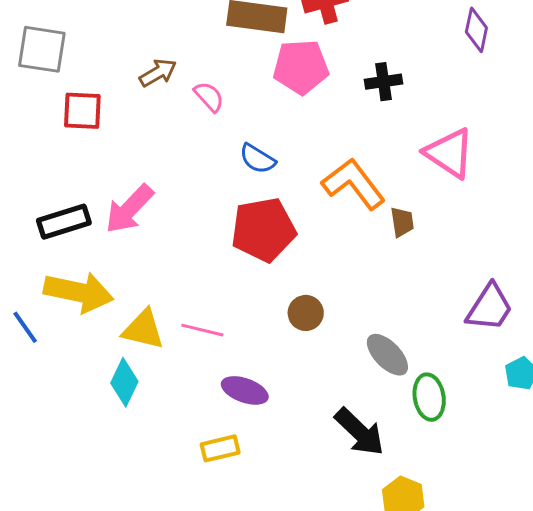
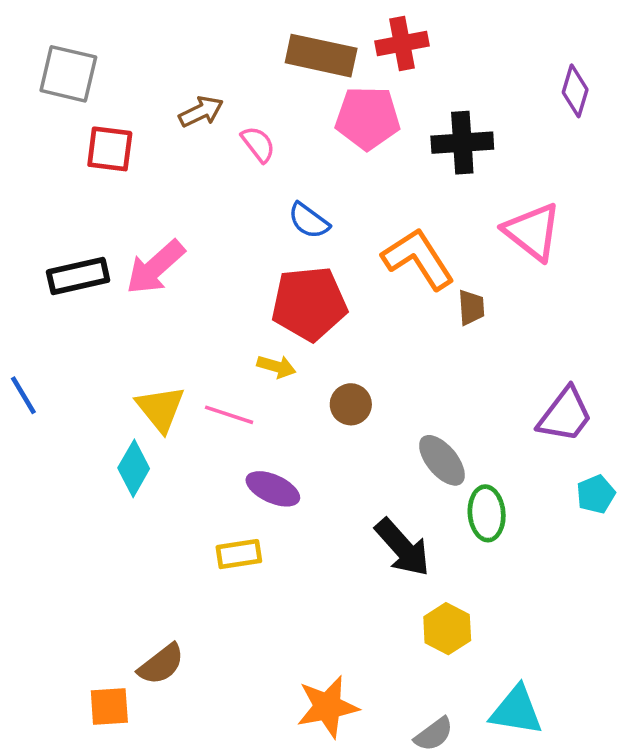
black cross: (383, 82) -> (462, 143), size x1.4
yellow arrow: (79, 292) -> (276, 366), moved, size x0.5
yellow triangle: (143, 329) -> (160, 409), turned 33

